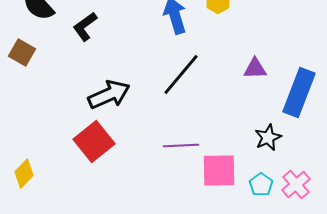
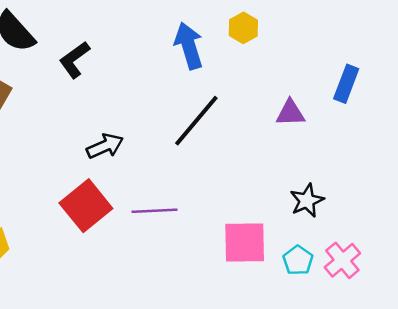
blue rectangle: (299, 92) -> (346, 84), moved, size x0.6
black arrow: (109, 94) -> (105, 146), size x0.7
purple line: (181, 146) -> (154, 211), moved

